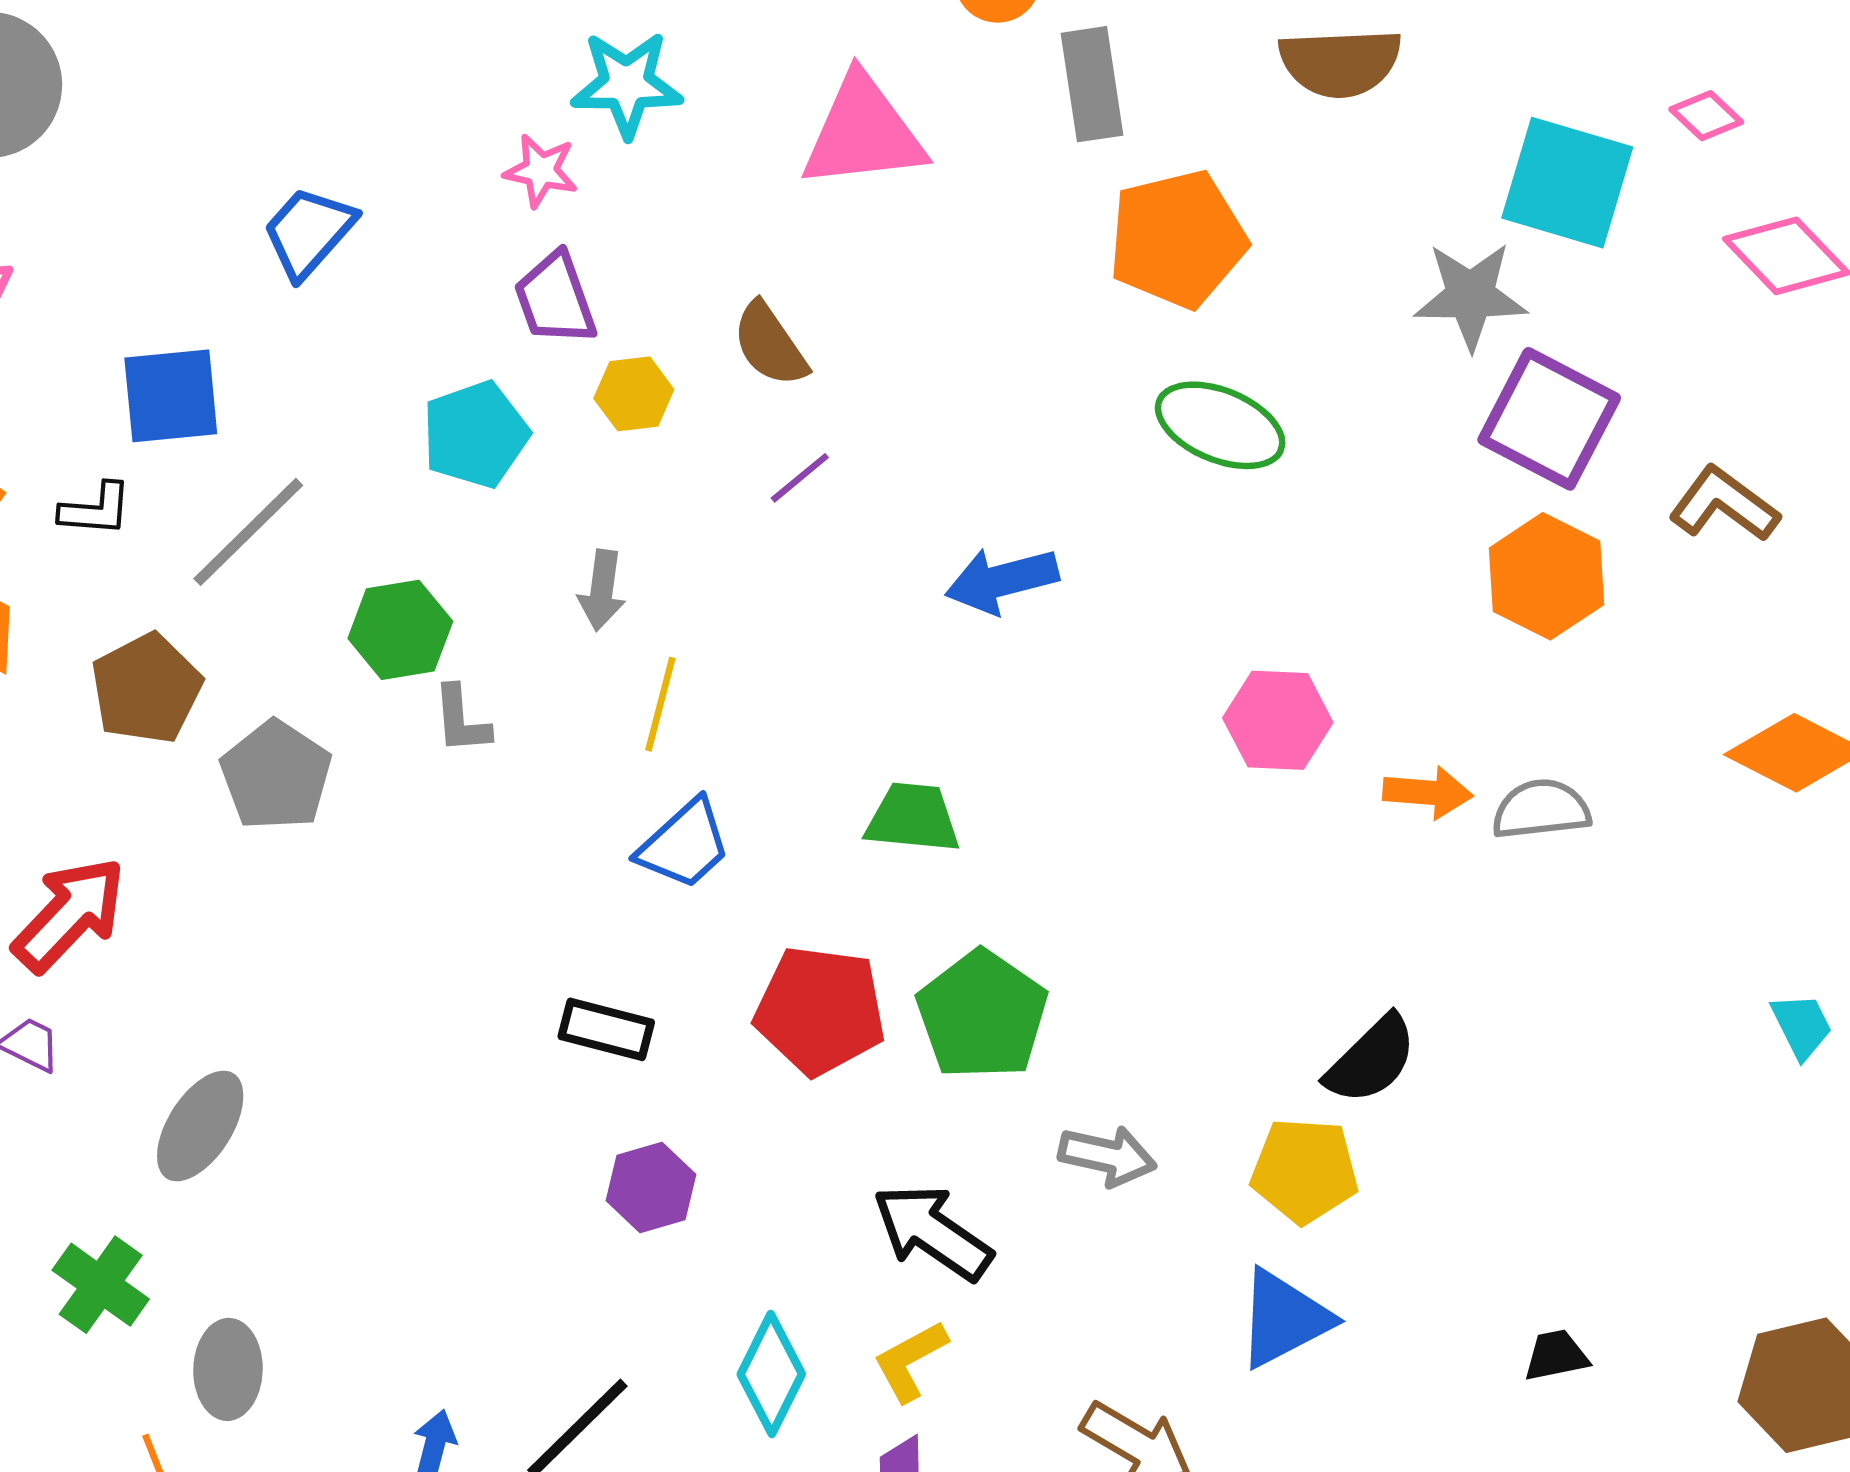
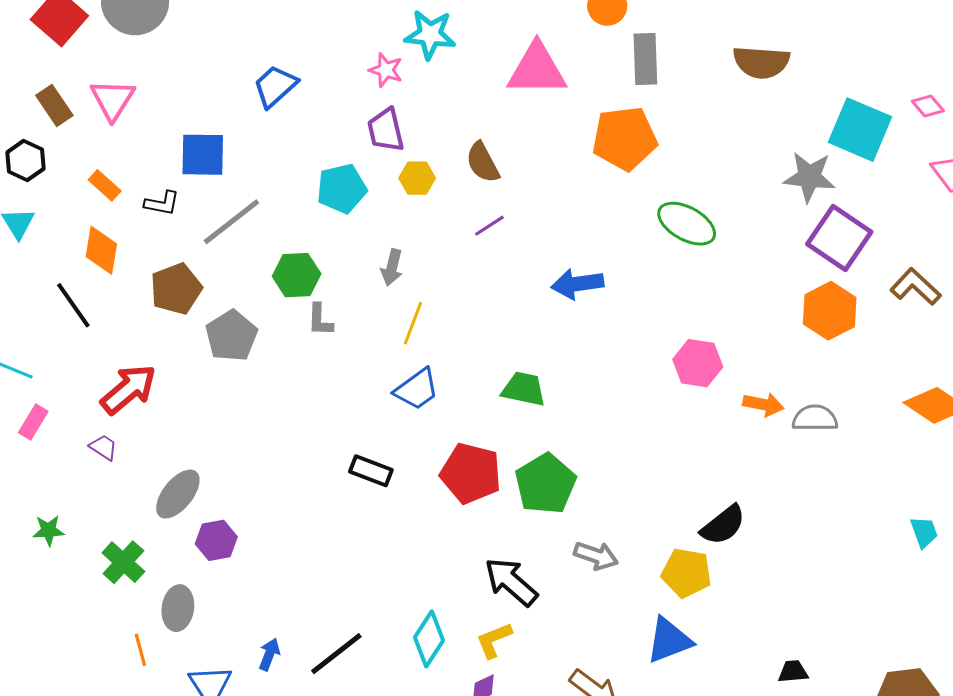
orange pentagon: (1177, 239) -> (625, 138), moved
purple hexagon: (651, 1188) -> (216, 540), moved

